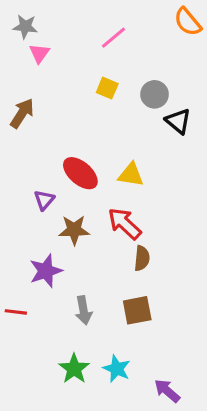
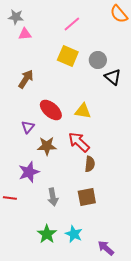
pink triangle: (39, 53) -> (25, 34), turned 48
yellow square: (107, 88) -> (68, 56), size x1.5
brown arrow: (22, 113) -> (26, 79), moved

